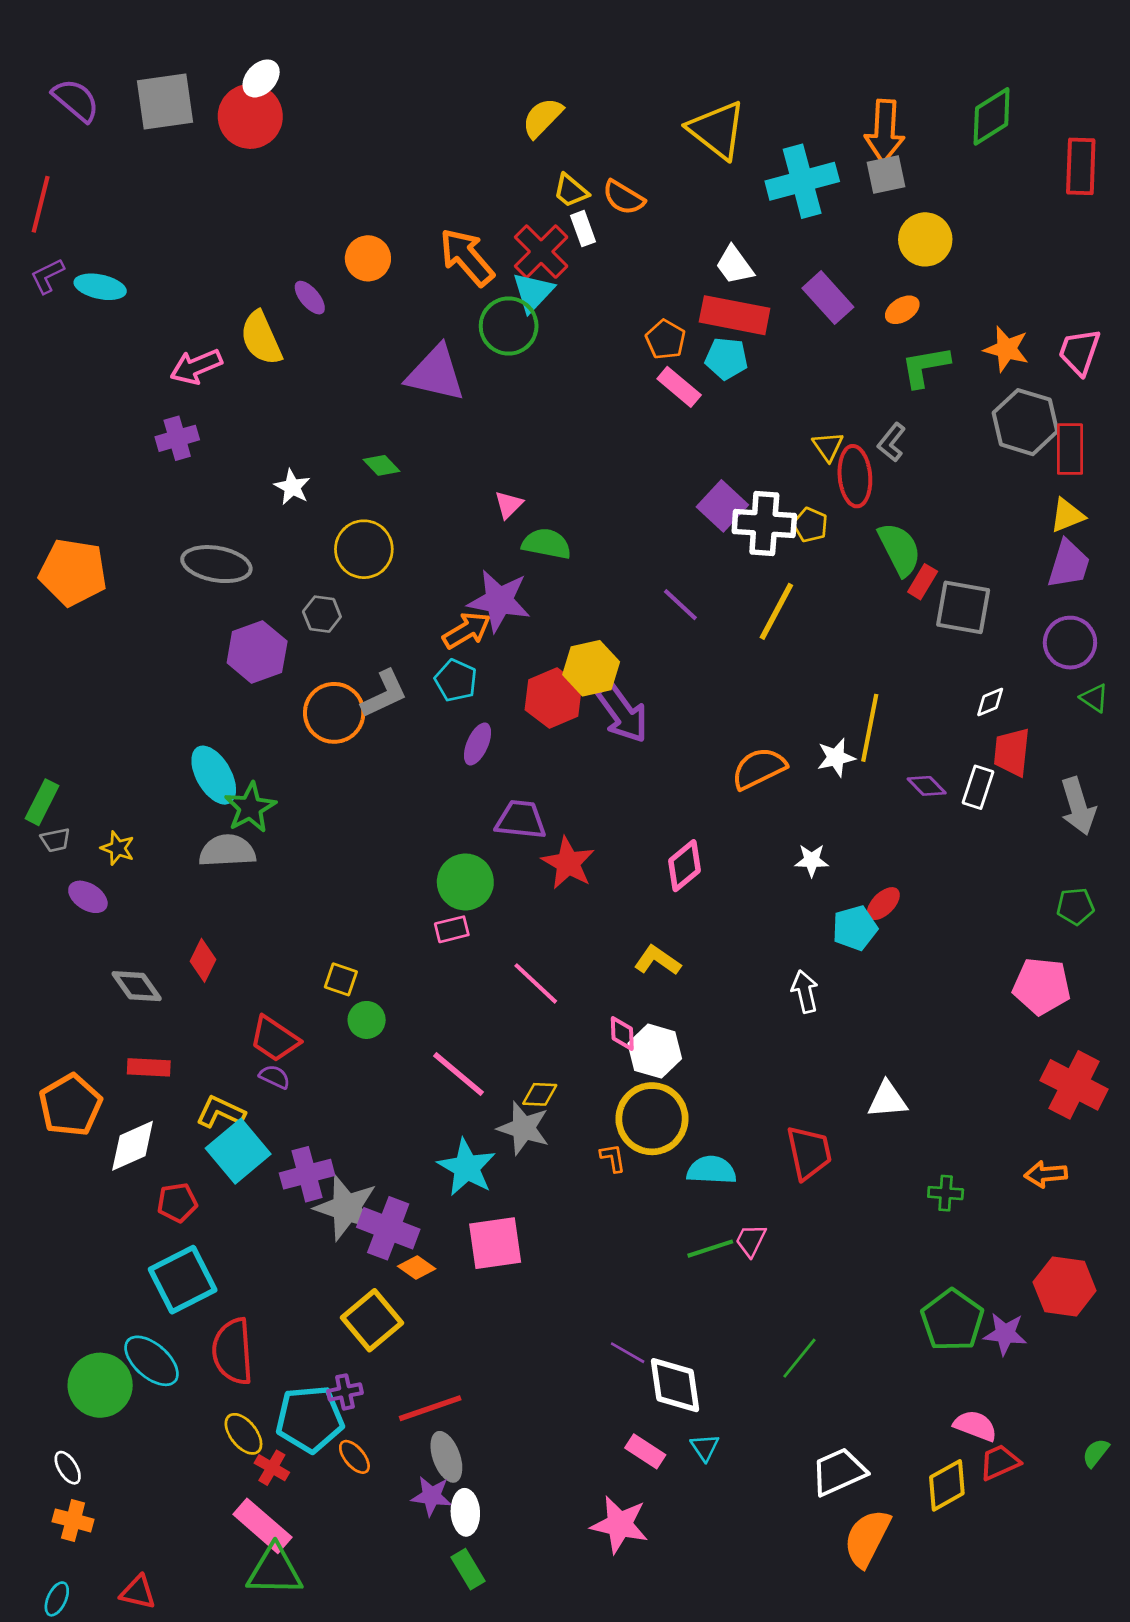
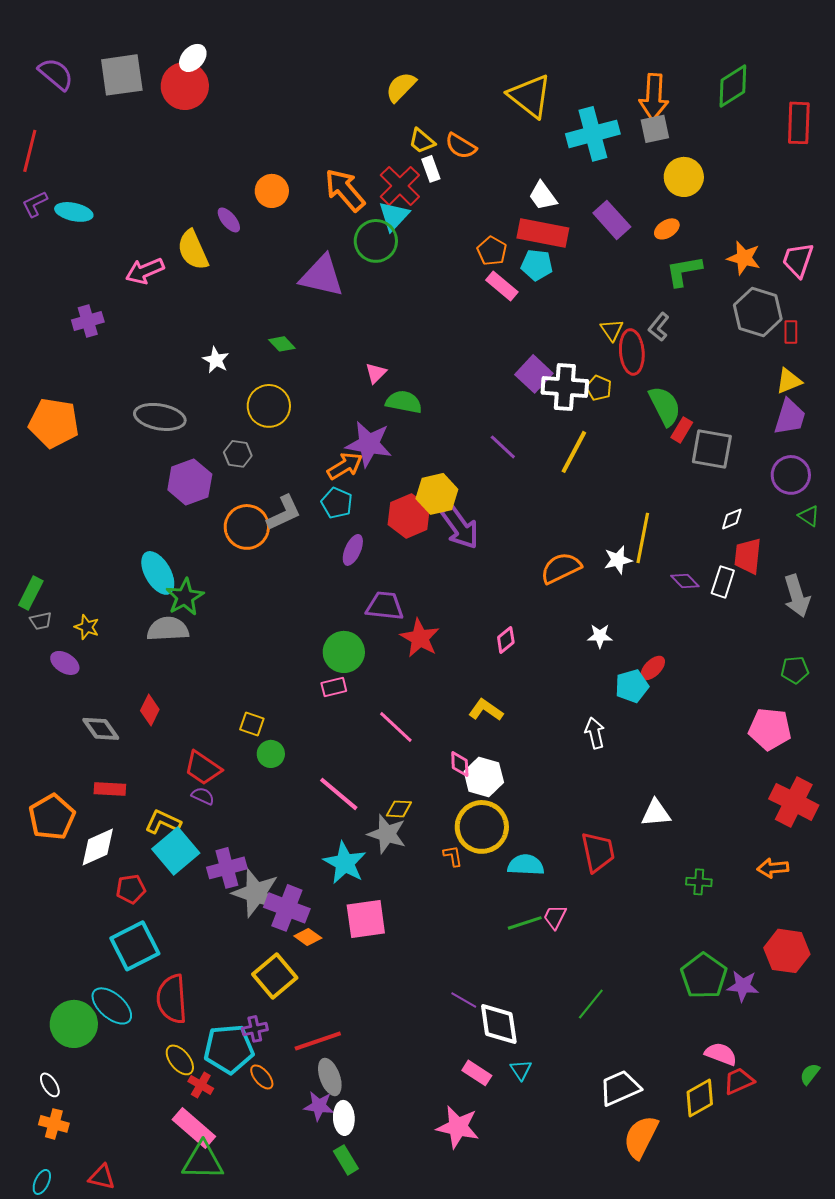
purple cross: (177, 438) -> (88, 321), moved
red rectangle: (1070, 449) -> (791, 332), size x0.6
pink diamond: (684, 866) -> (506, 640), size x0.7

